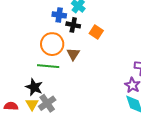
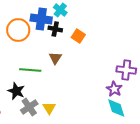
blue cross: (59, 15) -> (41, 19), size x1.5
orange circle: (52, 44) -> (18, 30), moved
yellow triangle: (32, 104) -> (49, 108), moved

